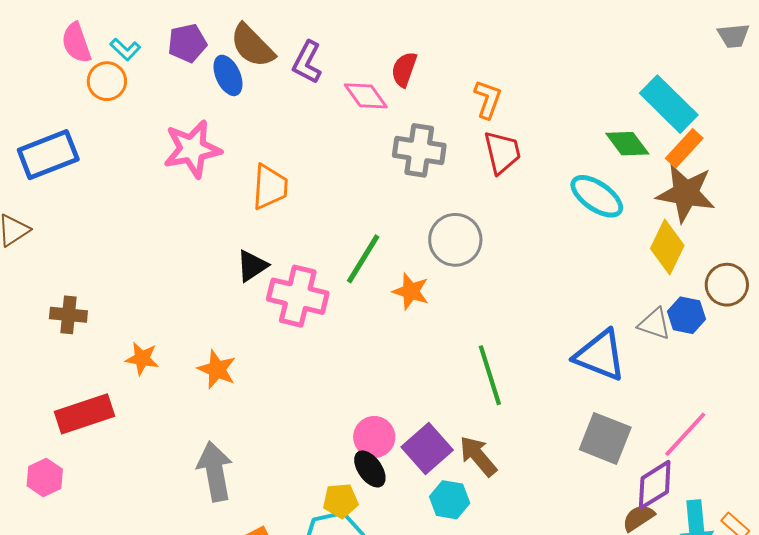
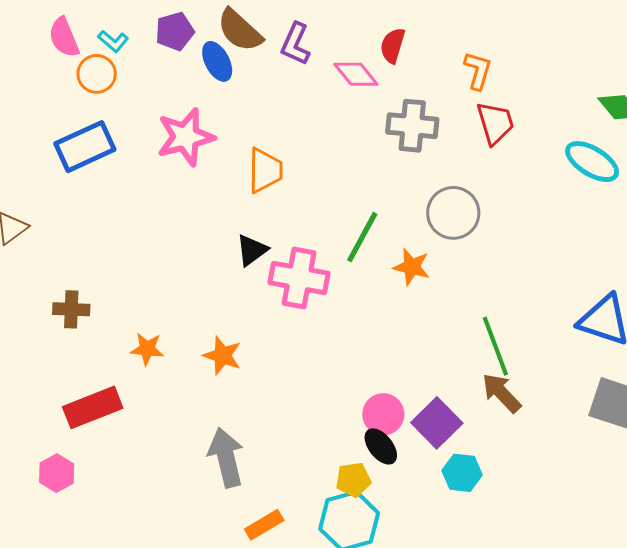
blue rectangle: (48, 155) -> (85, 147), moved
brown arrow: (478, 456) -> (501, 393), moved

